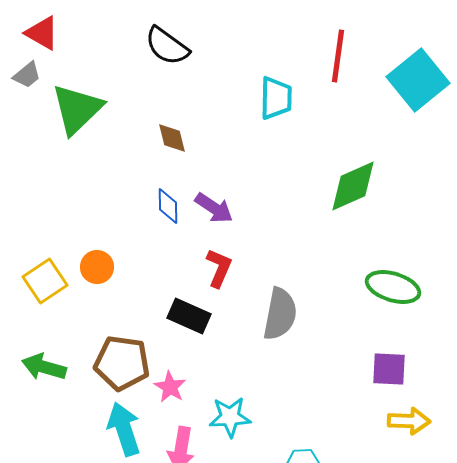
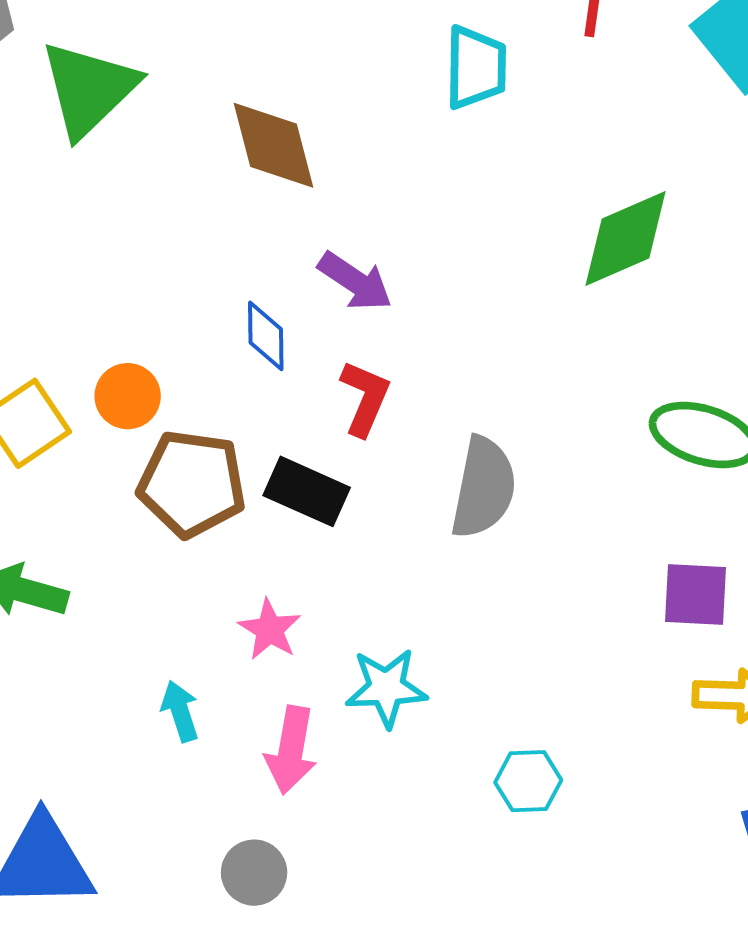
brown diamond: (172, 138) -> (273, 145), size x1.6
blue diamond: (168, 206) -> (266, 336), moved
brown pentagon: (122, 363) -> (192, 484), moved
cyan arrow: (124, 429) -> (180, 711), size x0.6

